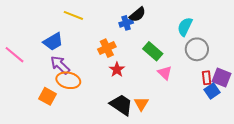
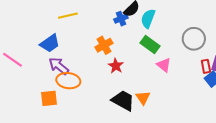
yellow line: (73, 15) -> (68, 16), turned -30
cyan semicircle: (185, 27) -> (148, 19), moved
orange square: (48, 96) -> (49, 98), turned -30

